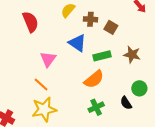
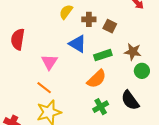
red semicircle: (30, 22) -> (18, 39), moved, turned -145
green circle: (139, 88) -> (142, 71), moved
black semicircle: (126, 103) -> (130, 100), size x1.5

